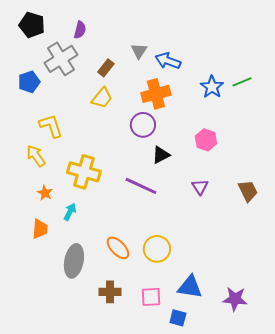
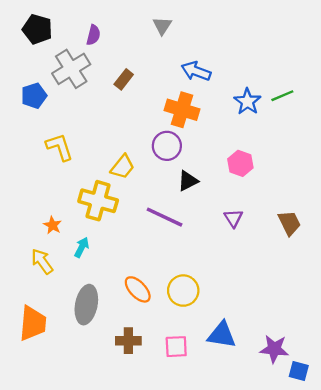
gray triangle: (139, 51) -> (162, 26), moved
orange cross: (156, 94) -> (182, 110), turned 32
yellow trapezoid: (102, 98) -> (123, 167), moved
yellow arrow: (36, 156) -> (42, 261), moved
orange trapezoid: (40, 229) -> (33, 323), moved, size x1.5
blue square: (178, 318) -> (299, 371), moved

